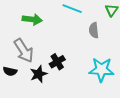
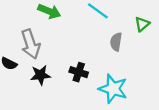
black cross: (57, 62) -> (79, 72), moved, turned 35

